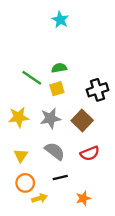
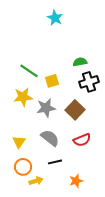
green semicircle: (59, 68) -> (80, 62), moved
yellow star: (19, 117) -> (23, 97), moved

